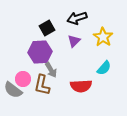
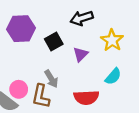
black square: (47, 28) -> (54, 41), moved
purple triangle: (74, 41) -> (81, 54), moved
purple hexagon: (40, 52) -> (21, 29), moved

